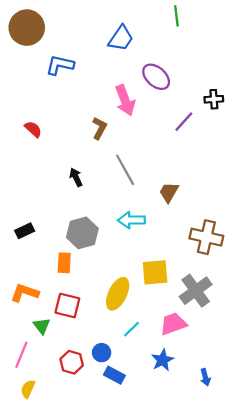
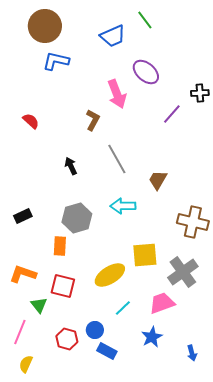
green line: (176, 16) -> (145, 20), moved, turned -30
brown circle: (27, 28) -> (45, 26), moved
blue trapezoid: (121, 38) -> (113, 36), turned 32
yellow ellipse: (118, 294) -> (110, 275), turned 32

